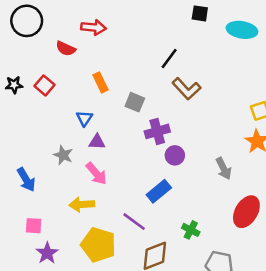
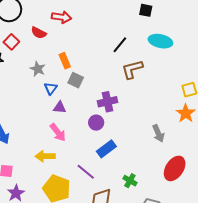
cyan ellipse: (242, 30) -> (160, 41), moved
red square: (44, 85) -> (11, 42), moved
brown L-shape: (186, 89) -> (132, 69), turned 115
gray square: (135, 102) -> (76, 80), moved
gray star: (63, 155) -> (38, 69), moved
purple circle: (175, 155) -> (96, 123), moved

